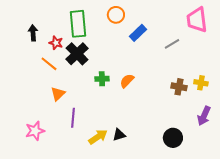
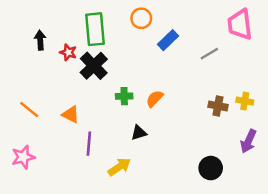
orange line: (49, 64) -> (29, 110), moved
orange triangle: (58, 94) -> (71, 114), turned -49
pink star: (35, 131) -> (23, 157), moved
black triangle: (119, 135) -> (139, 133), moved

